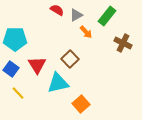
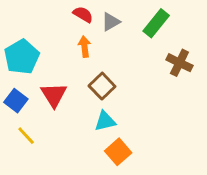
orange arrow: (86, 32) -> (85, 47), moved, turned -144
cyan pentagon: (15, 39) -> (22, 57), turned -30
cyan triangle: (58, 83) -> (105, 121), moved, size x0.7

